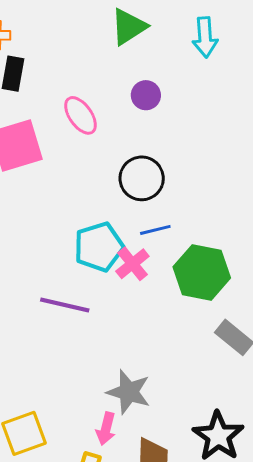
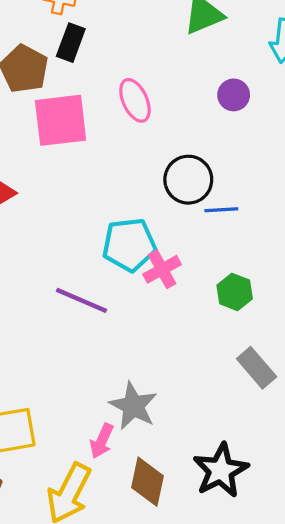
purple circle: (146, 95) -> (234, 95), moved
blue line: (155, 230) -> (221, 210), moved
green hexagon: (202, 272) -> (235, 292), size x0.6

